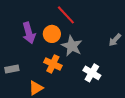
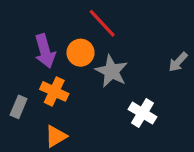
orange cross: (53, 64) -> (54, 91), moved
gray rectangle: (12, 69) -> (19, 107), turned -56

